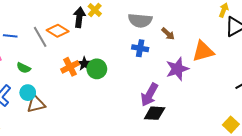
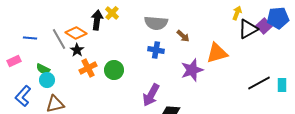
black star: (84, 64) -> (77, 50), moved
cyan circle: (28, 93) -> (47, 80), moved
purple arrow: (149, 95) -> (151, 95), moved

